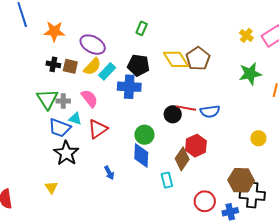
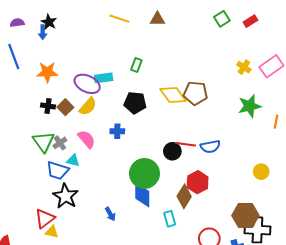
brown pentagon: (198, 59) -> (195, 93), turned -30
brown square: (70, 66) -> (65, 107), turned 35
cyan rectangle: (107, 71) -> (104, 78), moved, turned 42
blue cross: (129, 87) -> (117, 131), moved, size x0.6
gray cross: (63, 101) -> (60, 143), turned -32
red triangle: (98, 129) -> (45, 218), moved
green circle: (144, 135) -> (144, 173), size x1.5
yellow triangle: (51, 187) -> (52, 232), turned -40

